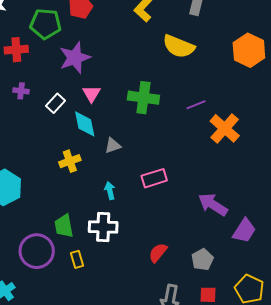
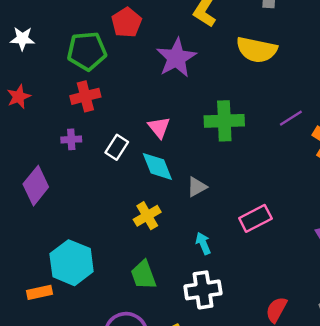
red cross: (16, 50) -> (85, 96), moved
purple star: (75, 58) -> (176, 58), moved
green trapezoid: (64, 226) -> (144, 275), moved

